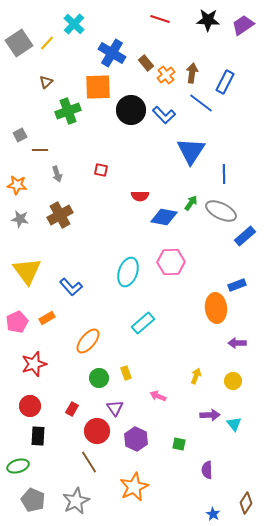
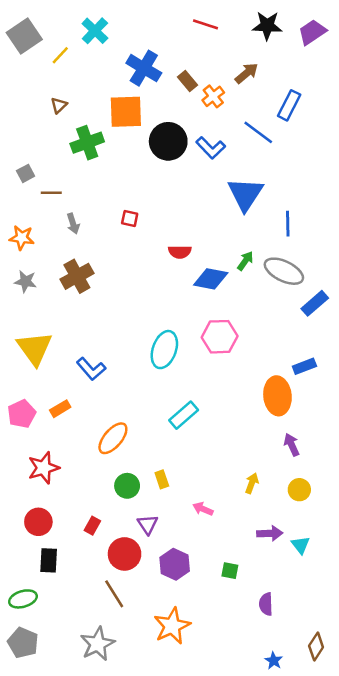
gray square: (19, 43) -> (24, 36), moved
brown arrow: (192, 73) -> (247, 73), moved, turned 42
purple arrow: (237, 343) -> (292, 445), moved, turned 66
gray pentagon: (33, 500) -> (23, 643), moved

